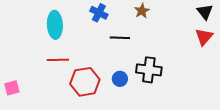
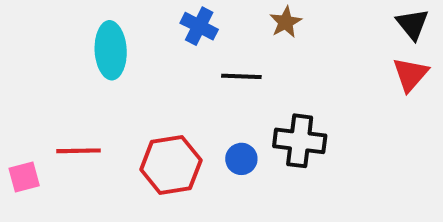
red line: (58, 60) -> (78, 151), moved

